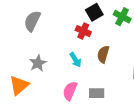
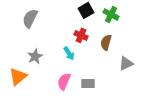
red cross: (83, 31) -> (81, 35), moved
brown semicircle: (103, 54) -> (106, 42), moved

